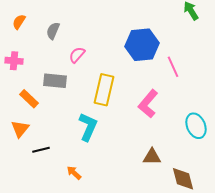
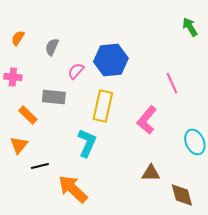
blue hexagon: (142, 45) -> (111, 60), moved
orange arrow: (74, 173) -> (73, 189), size x2.0

